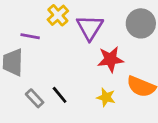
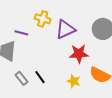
yellow cross: (58, 15) -> (43, 19), turned -35
purple triangle: (90, 27) -> (65, 29), turned 30

